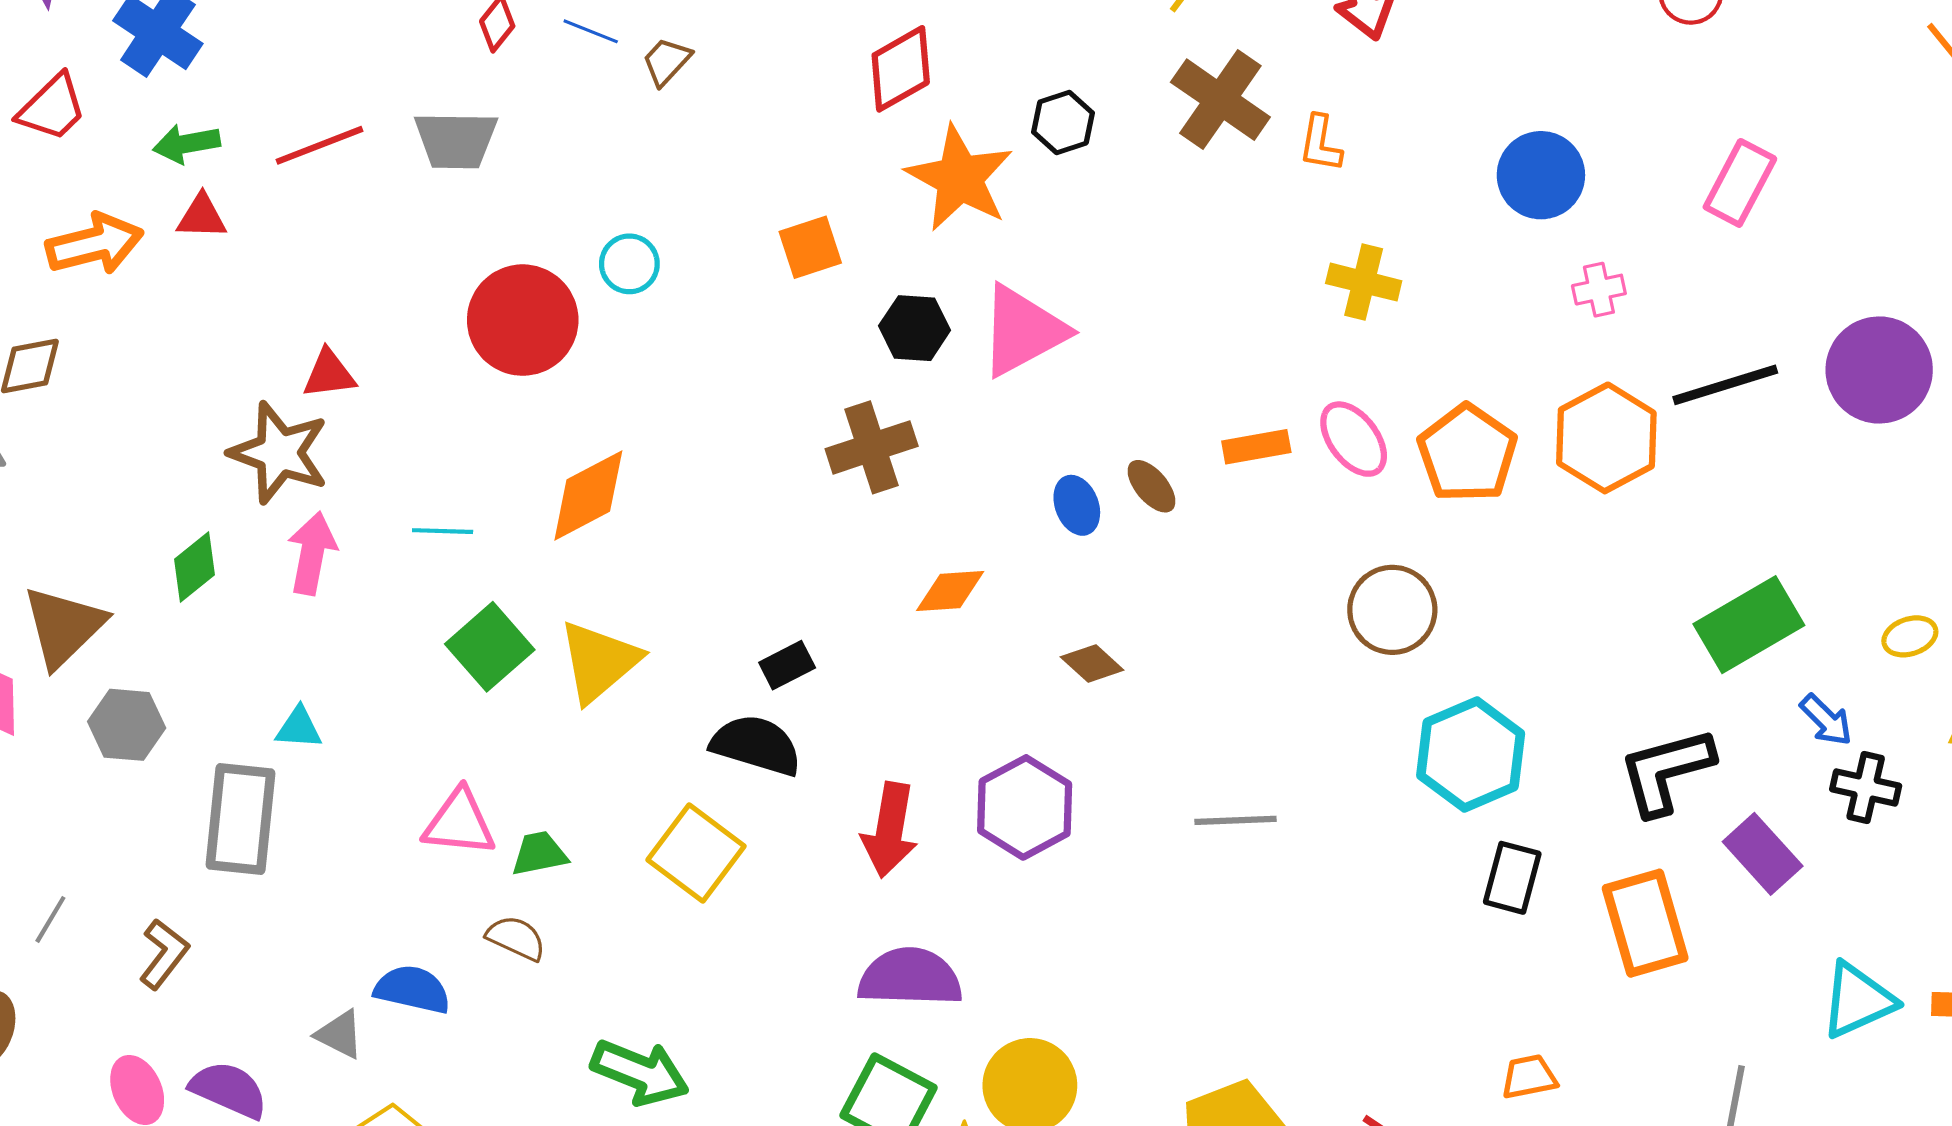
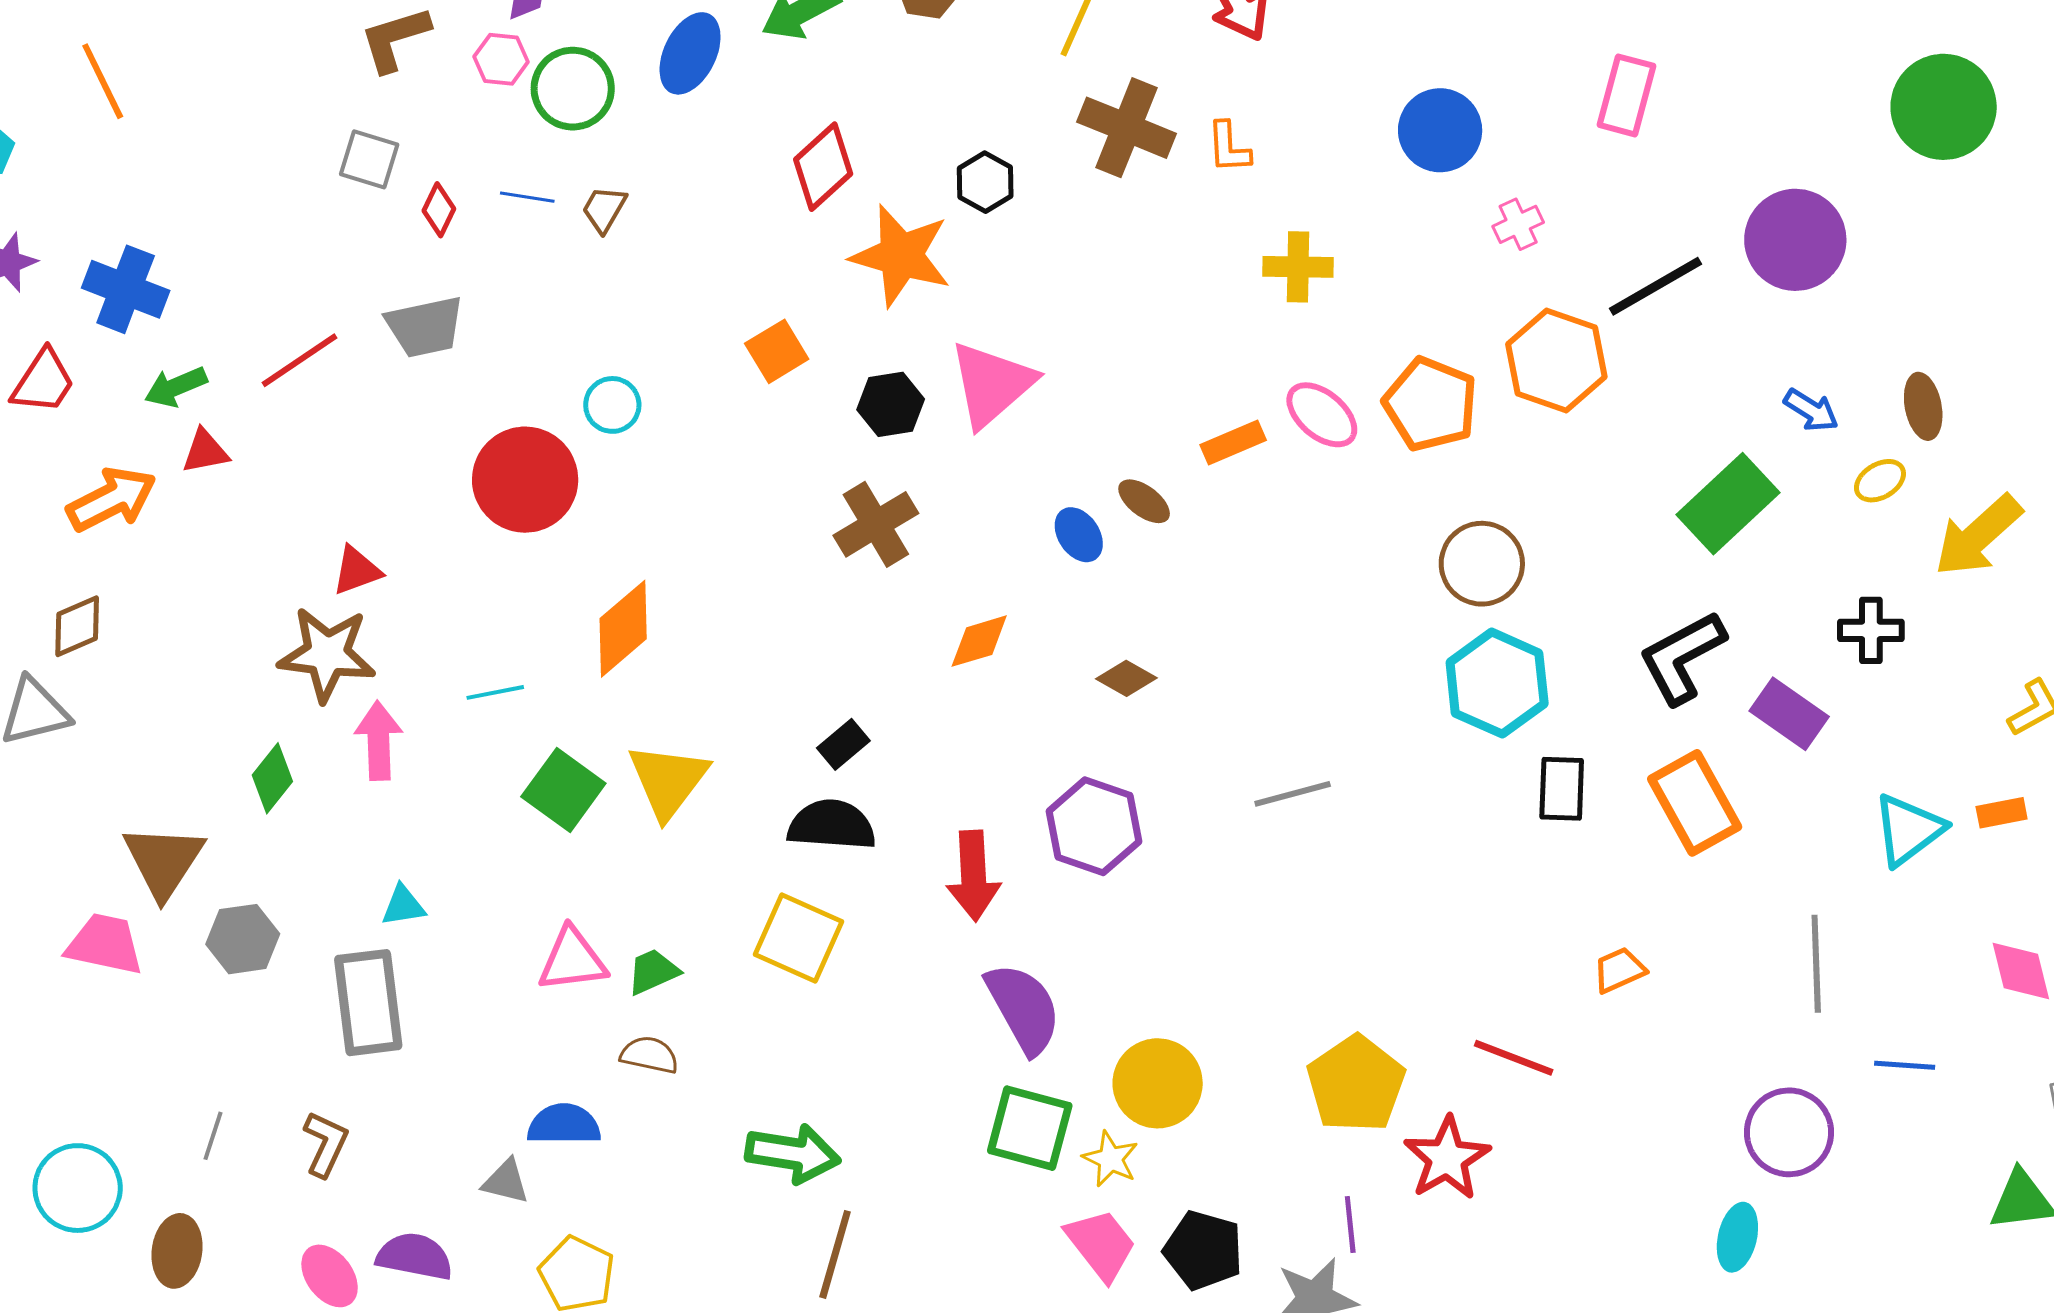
brown circle: (1392, 610) -> (1482, 564), moved
blue arrow: (1826, 720) -> (1811, 410), moved
purple semicircle: (910, 977) -> (1023, 1008), turned 72

